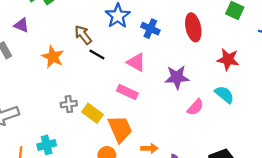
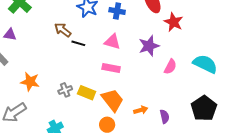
orange star: (53, 57) -> (30, 82), moved
red star: (228, 59) -> (174, 22), moved, turned 30
cyan semicircle: (224, 95) -> (205, 64), moved, size x1.4

